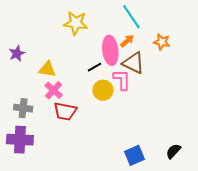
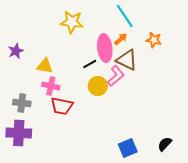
pink L-shape: (122, 80) -> (116, 76), turned 50
pink cross: (54, 90) -> (51, 86), turned -30

